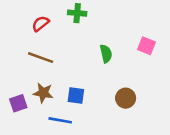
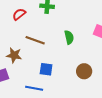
brown line: (41, 58) -> (35, 40), moved
brown star: (43, 93) -> (14, 55), moved

